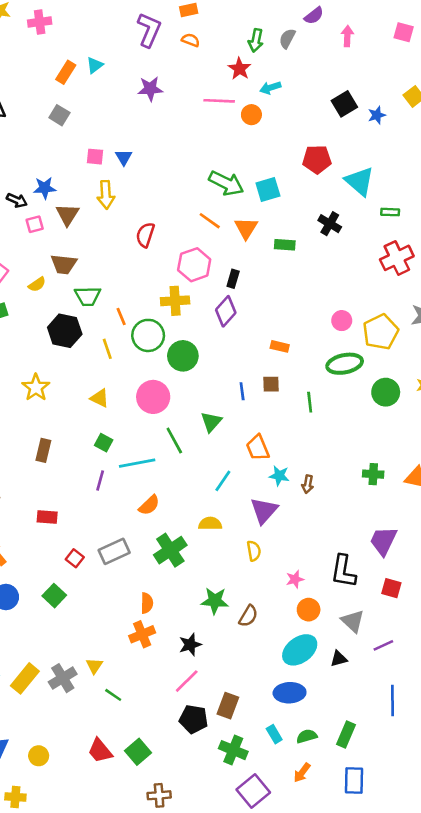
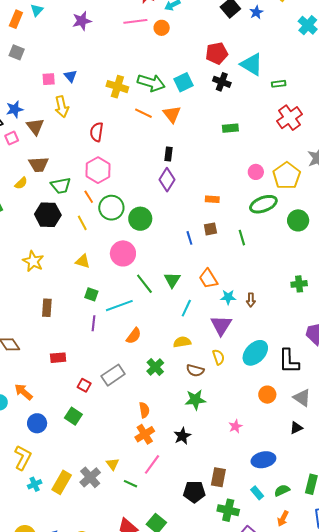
black cross: (330, 224) -> (222, 82), moved
green rectangle: (285, 245) -> (230, 128), moved
pink hexagon: (194, 265) -> (98, 170), moved
yellow cross: (175, 301) -> (117, 87), moved, turned 30
green triangle: (211, 422) -> (172, 280), moved
green cross: (170, 550) -> (155, 367), size x0.7
pink star: (295, 579) -> (235, 426), moved
brown semicircle: (248, 616) -> (195, 370), moved, turned 84
cyan ellipse: (300, 650) -> (255, 353), moved
pink line: (187, 681) -> (152, 464), moved

